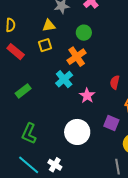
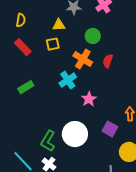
orange cross: (77, 57) -> (83, 59), turned -30
red semicircle: (115, 82) -> (108, 61), moved
green L-shape: (29, 134) -> (48, 141), moved

